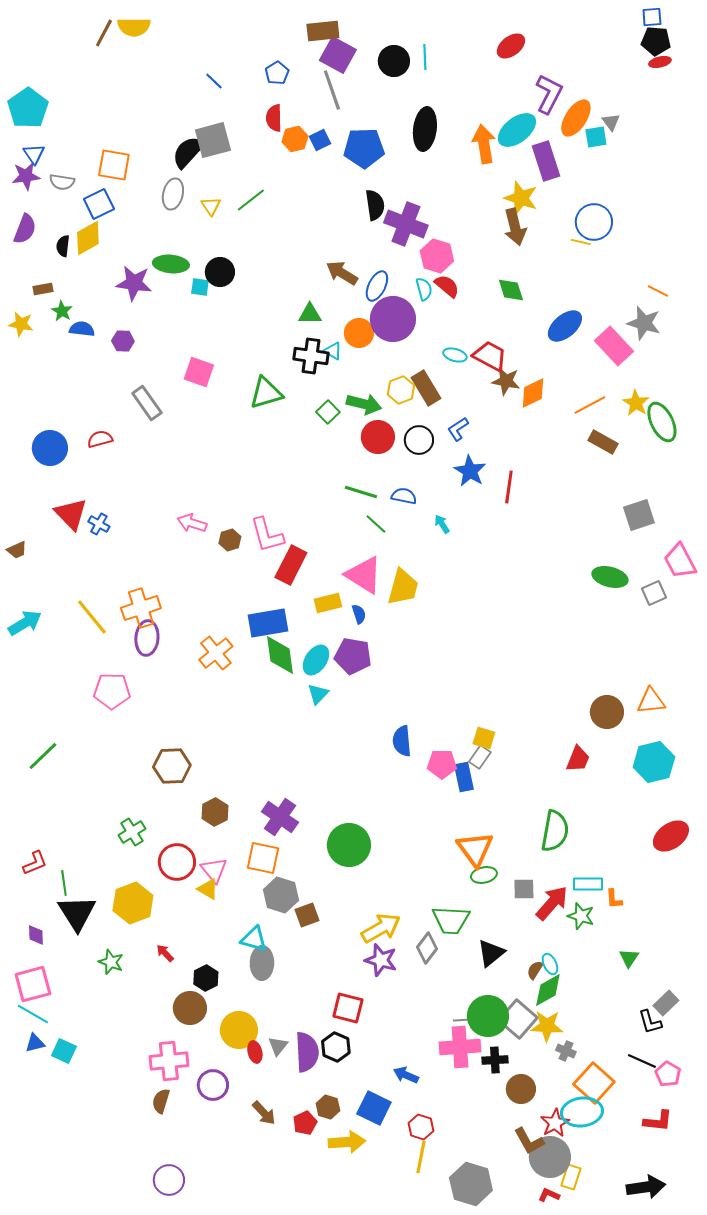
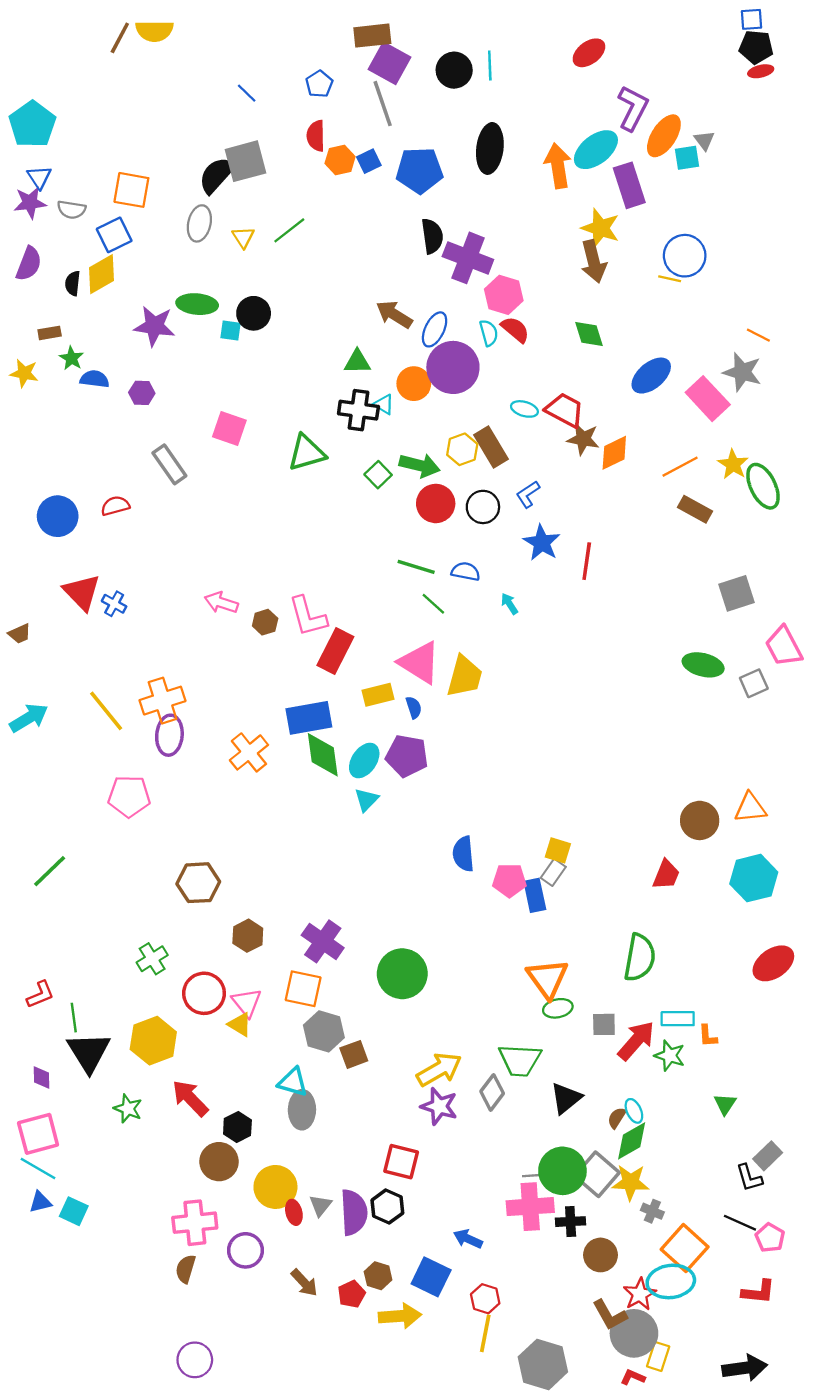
red arrow: (165, 953) -> (190, 1098), size x1.8

